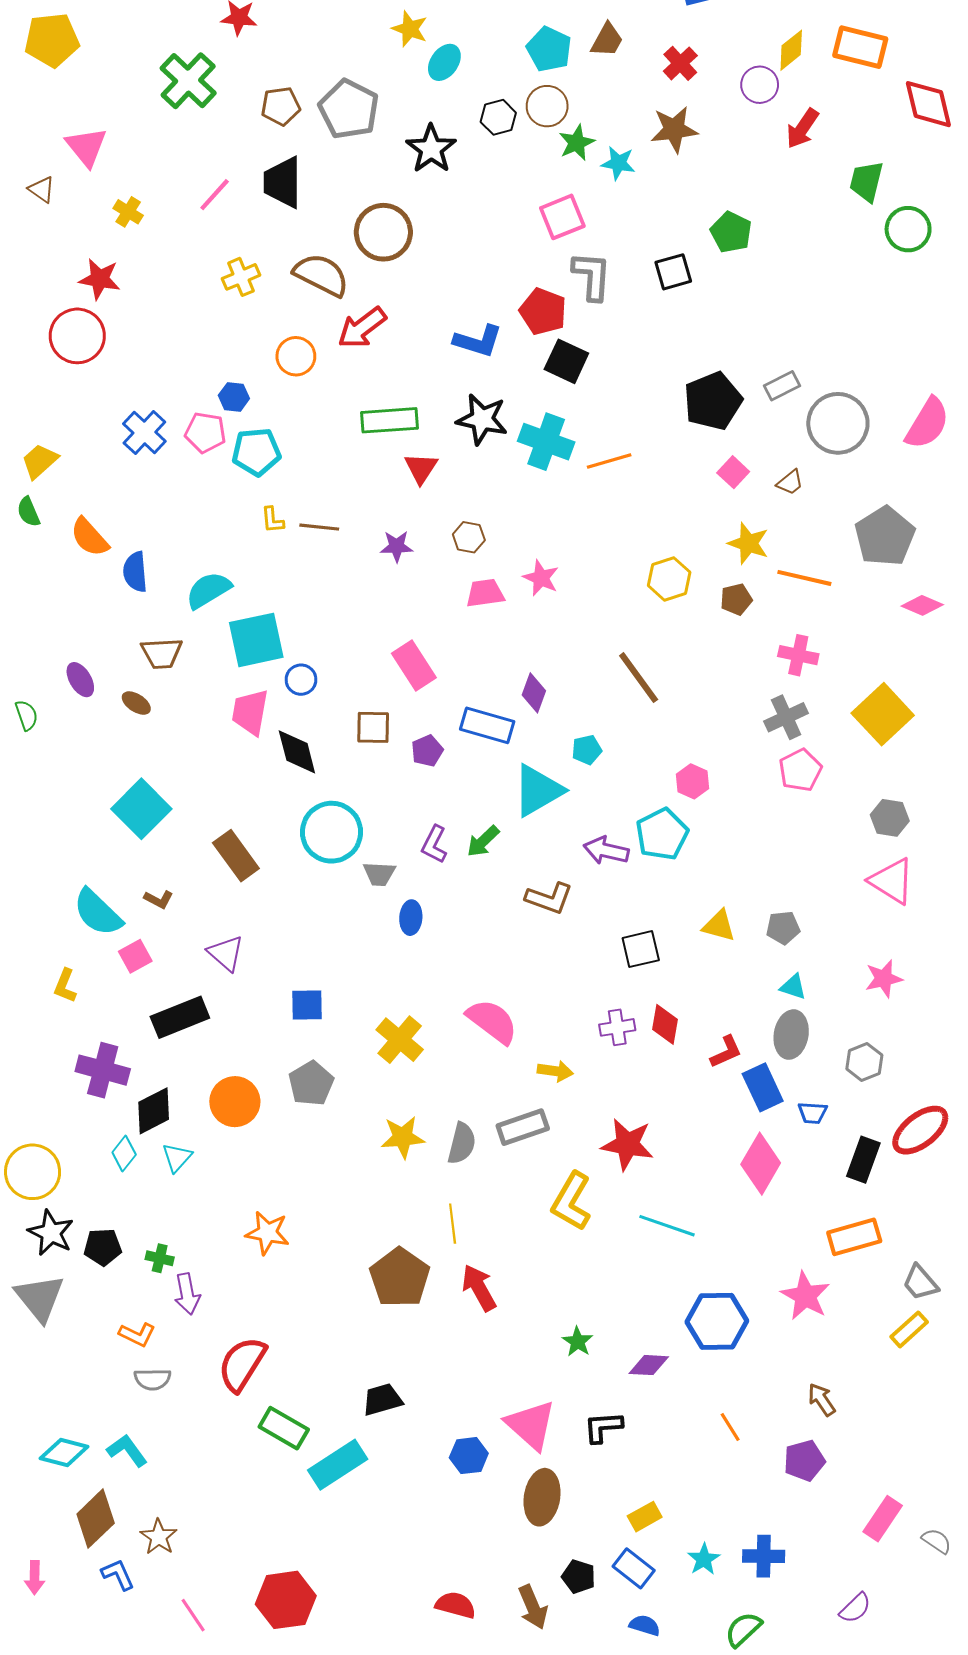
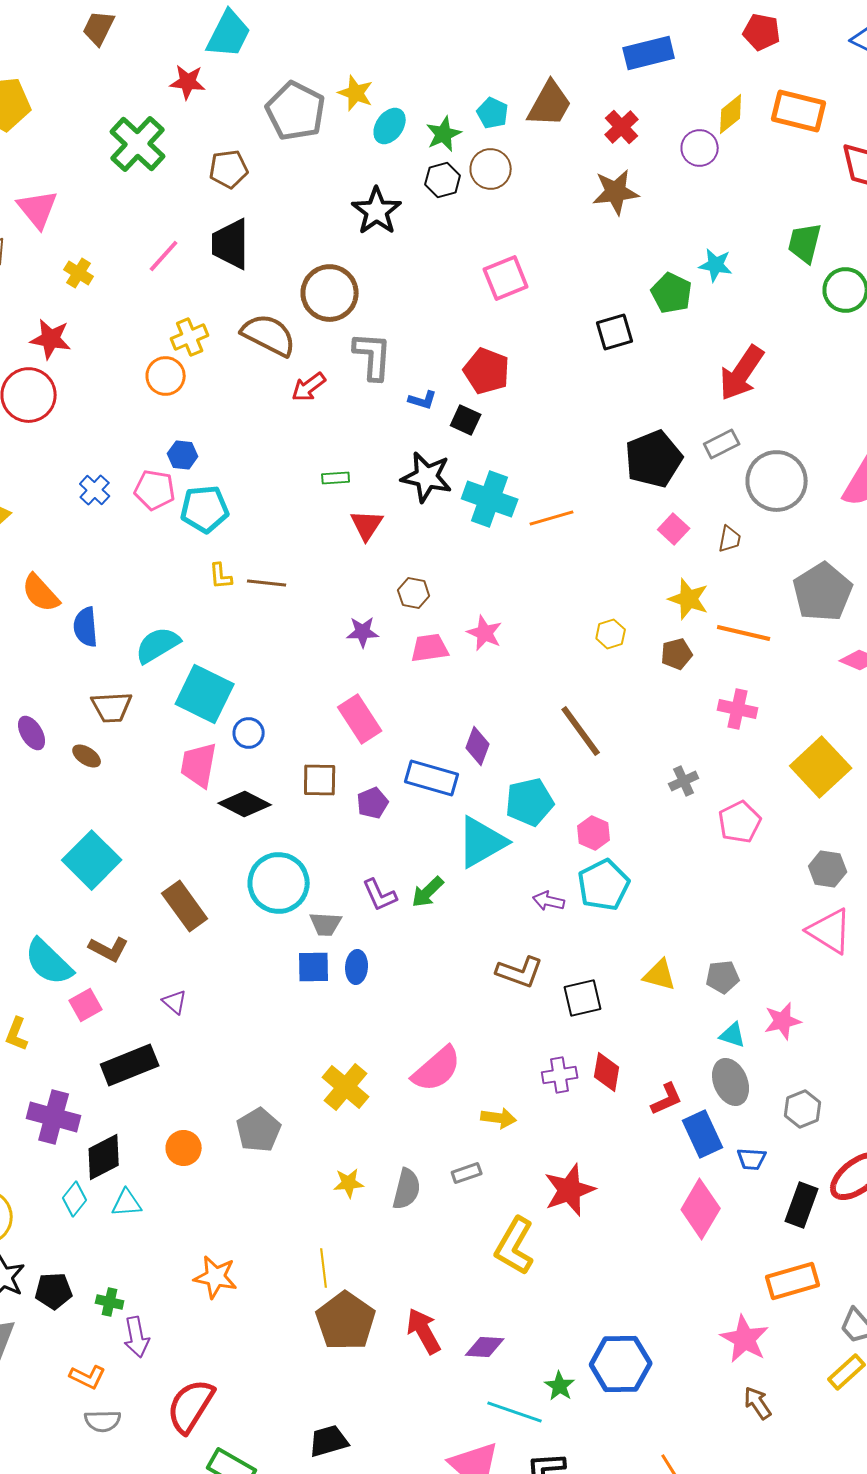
brown trapezoid: (607, 40) -> (550, 104), size x1.4
cyan pentagon: (549, 49) -> (493, 113), size x0.7
gray pentagon: (349, 109) -> (296, 111), moved
red arrow: (802, 128) -> (742, 373), moved, size x1.4
green star: (577, 143) -> (444, 134), moved
cyan star: (618, 163) -> (716, 265), moved
gray L-shape: (592, 276) -> (373, 356), moved
red arrow: (362, 328) -> (309, 387), size x0.7
blue L-shape: (478, 341) -> (423, 400), size x0.6
orange circle: (296, 356) -> (166, 376), moved
black square: (566, 361) -> (466, 420), moved, size x0.7
green rectangle: (389, 420) -> (336, 478), size x0.5
blue cross: (144, 433) -> (95, 490), size x0.7
brown trapezoid: (790, 482) -> (730, 539), turned -40
purple star: (397, 546) -> (363, 632), moved
yellow hexagon: (669, 579) -> (611, 634), size x0.7
cyan square: (256, 640) -> (205, 694), turned 38
gray cross: (786, 717) -> (684, 781), moved, size x0.7
cyan pentagon: (587, 750) -> (530, 802), size x1.6
black diamond: (297, 752) -> (245, 804), turned -48
pink hexagon: (693, 781) -> (594, 833), moved
purple L-shape: (434, 844) -> (380, 895), turned -51
purple arrow: (606, 850) -> (549, 901), size x0.7
brown L-shape: (549, 898) -> (520, 972), moved
brown L-shape: (159, 899) -> (109, 949), size x1.4
purple triangle: (226, 953) -> (175, 1002), size x0.7
pink star: (884, 979) -> (783, 1021), moved
blue square: (307, 1005) -> (314, 967), moved
pink semicircle: (492, 1021) -> (437, 1069), turned 102
gray ellipse: (791, 1035) -> (731, 1082), turned -33
orange circle: (235, 1102) -> (184, 1148), size x0.7
gray rectangle: (523, 1127) -> (467, 1173), size x0.6
yellow star: (403, 1137) -> (349, 1183), size x0.7
red star: (627, 1144) -> (570, 1190), turned -30
cyan triangle: (177, 1158) -> (127, 1203), turned 44
yellow line: (453, 1224) -> (324, 1268), moved
cyan line: (667, 1226) -> (515, 1412), moved
blue hexagon: (717, 1321) -> (621, 1364), moved
green star: (578, 1342) -> (560, 1386), moved
purple diamond: (649, 1365) -> (485, 1347), moved
brown arrow: (822, 1400) -> (758, 1403), moved

